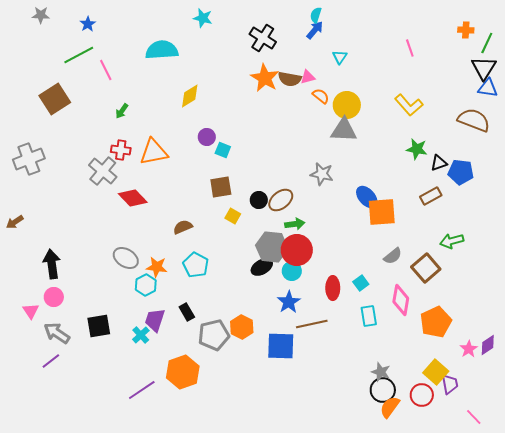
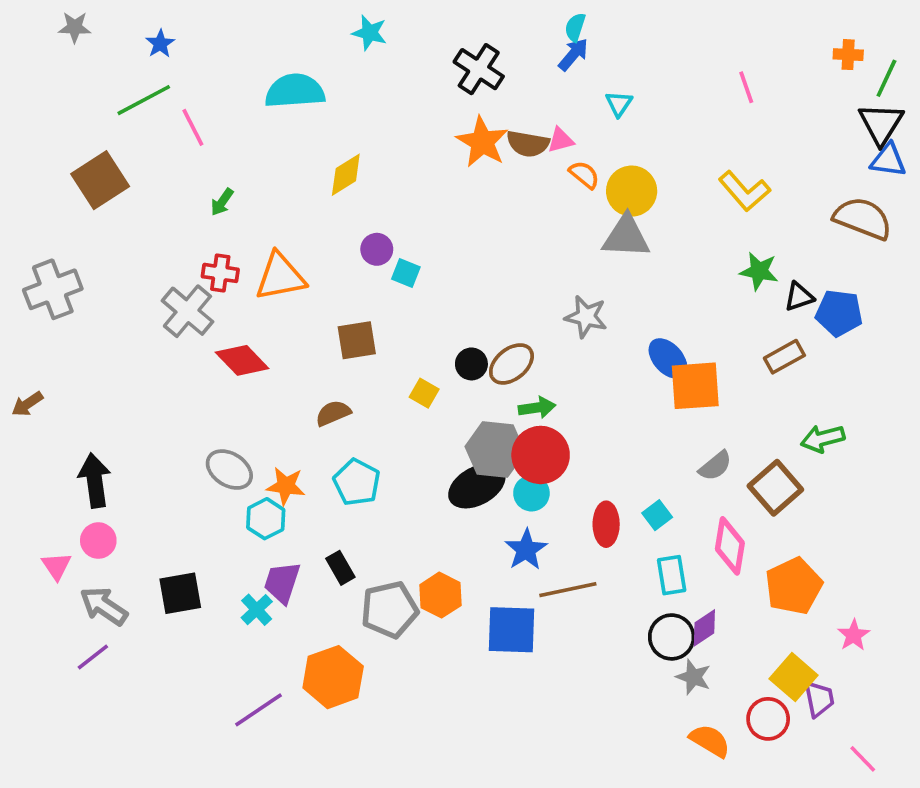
brown square: (221, 187) -> (357, 340), moved
black ellipse: (262, 267) -> (477, 486), size x1.4
purple diamond: (488, 345) -> (704, 628), moved
black circle: (383, 390) -> (672, 637), moved
orange semicircle: (390, 407) -> (710, 741), turned 85

